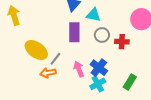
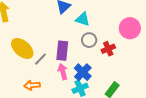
purple rectangle: (74, 32) -> (62, 51), moved
red cross: (122, 42) -> (108, 49), turned -32
orange arrow: (48, 73) -> (32, 85), moved

